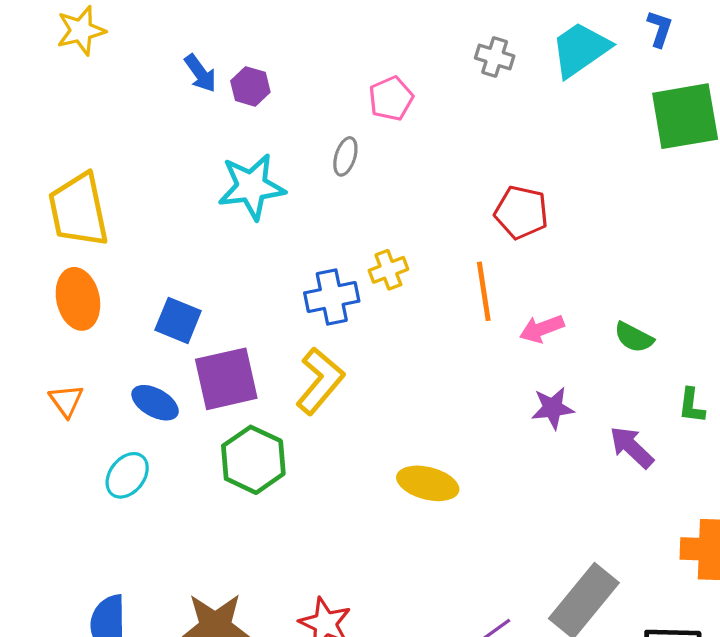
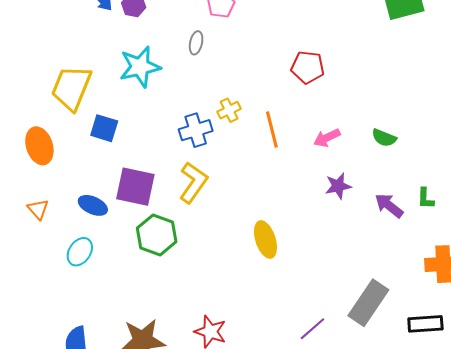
yellow trapezoid: (78, 210) -> (72, 88), moved, turned 39
orange line: (484, 291) -> (272, 130), moved
blue square: (178, 320) -> (104, 128), moved
purple square: (226, 379) -> (135, 187), turned 30
green L-shape: (692, 406) -> (425, 198), moved
yellow ellipse: (428, 483) -> (265, 239), turned 63

